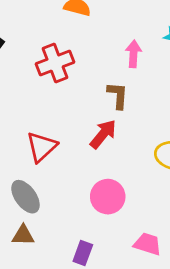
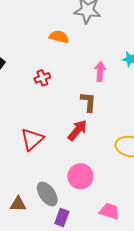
red cross: (55, 63) -> (42, 78), size x0.6
gray ellipse: (25, 197) -> (47, 194), moved

